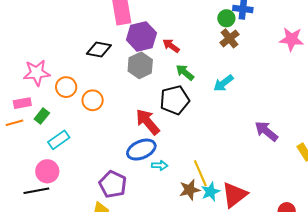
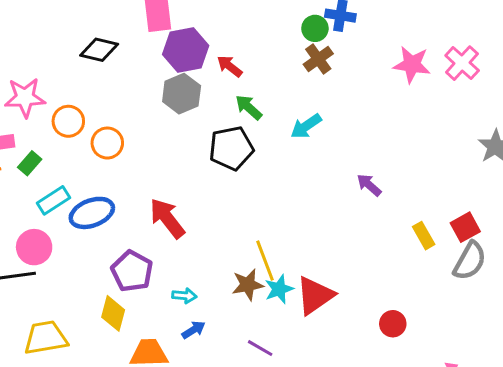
black diamond: (99, 50) -> (99, 50), moved
red arrow: (148, 122) -> (167, 218), moved
purple arrow: (266, 131) -> (369, 185), moved, size x0.7
blue ellipse: (141, 150) -> (92, 213), moved
cyan arrow: (160, 165) -> (184, 296), moved

